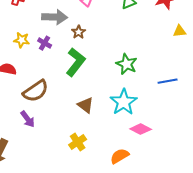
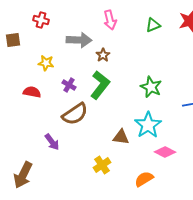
purple cross: (45, 43) -> (69, 85), moved
brown semicircle: (36, 91) -> (75, 114), moved
brown triangle: (86, 105) -> (121, 137), moved, turned -30

